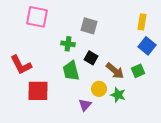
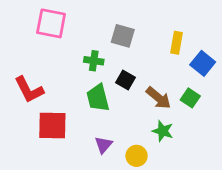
yellow rectangle: (142, 22) -> (177, 43), moved
green square: (138, 71) -> (190, 98), turned -32
yellow circle: (99, 89) -> (137, 156), moved
purple triangle: (85, 105) -> (103, 145), moved

